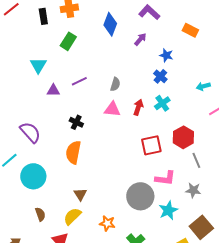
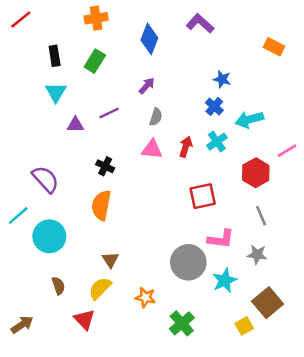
black rectangle: (43, 16) -> (55, 56), moved
orange rectangle: (190, 30) -> (274, 47), moved
purple arrow: (140, 39) -> (147, 86), moved
cyan arrow: (203, 86) -> (249, 119), moved, size x1.5
red hexagon: (183, 137) -> (256, 173), moved

